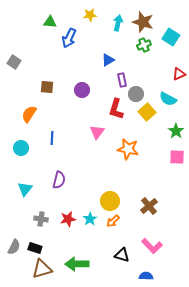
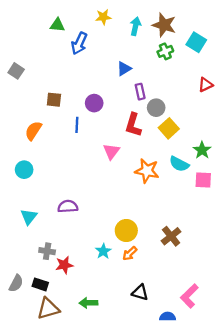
cyan semicircle: (168, 99) -> (179, 164), moved
blue line: (52, 138) -> (77, 125), moved
purple semicircle: (59, 180) -> (68, 206), turned -108
red star: (68, 219) -> (64, 265), moved
pink L-shape: (152, 246) -> (189, 296), moved, turned 90
green arrow: (77, 264) -> (88, 303), size x0.7

